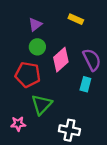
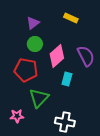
cyan rectangle: (85, 84) -> (67, 79), moved

